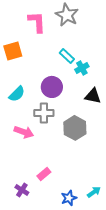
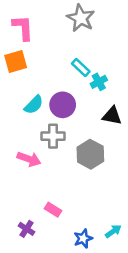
pink L-shape: (37, 22) -> (23, 28), moved
cyan semicircle: (17, 94) -> (34, 105), moved
pink rectangle: (44, 174) -> (53, 210), turned 72

